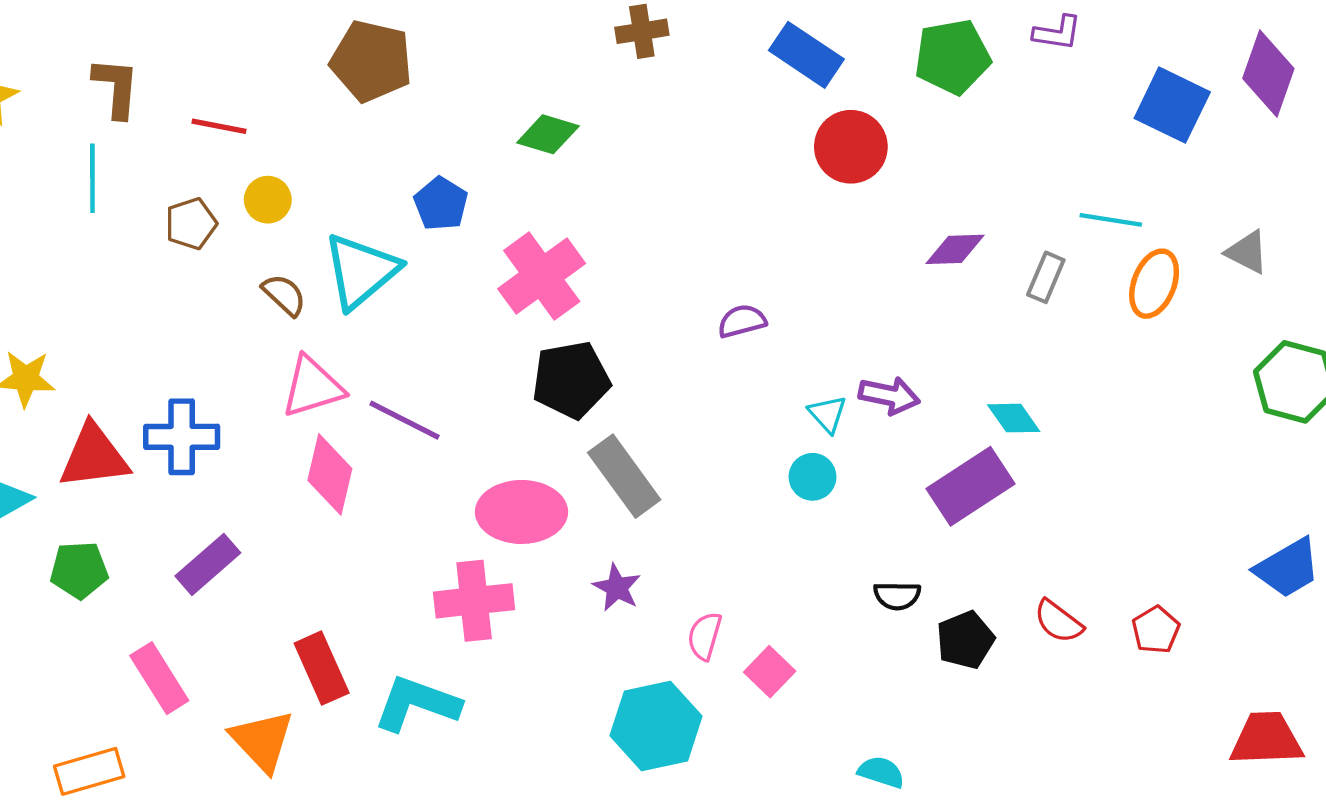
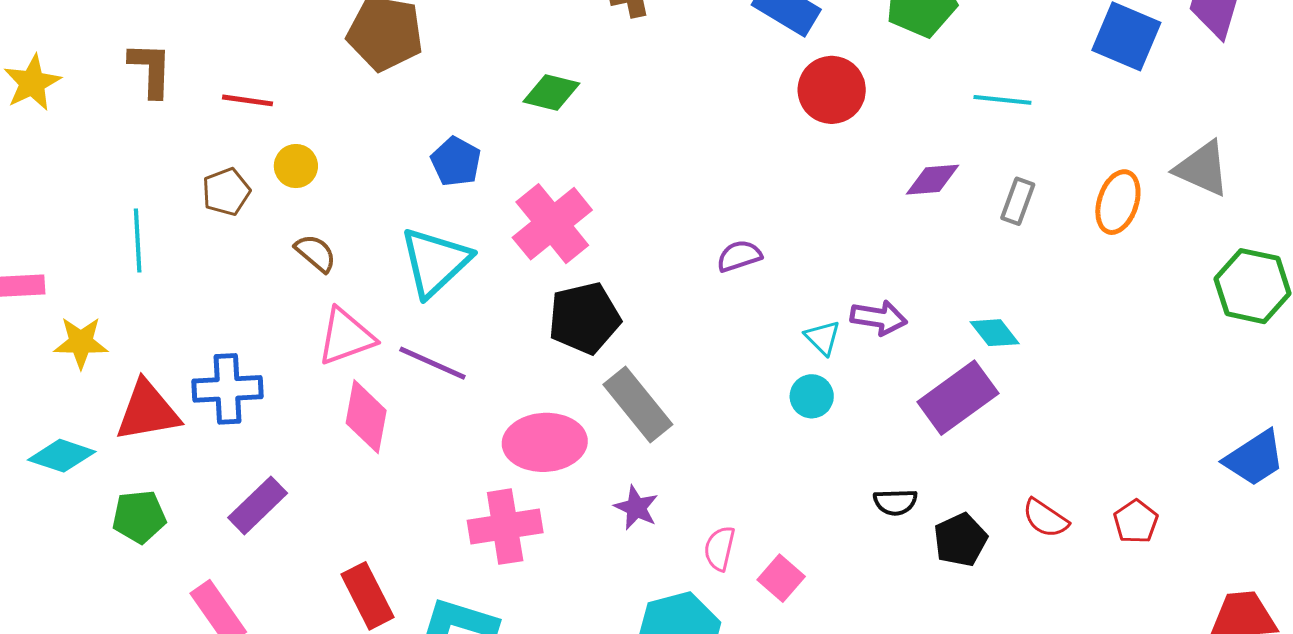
cyan line: (92, 178) -> (138, 240), moved
cyan line: (1111, 220) -> (1002, 100), moved
gray triangle: (1247, 252) -> (1202, 169), size x1.4
cyan triangle: (361, 271) -> (435, 262), moved

